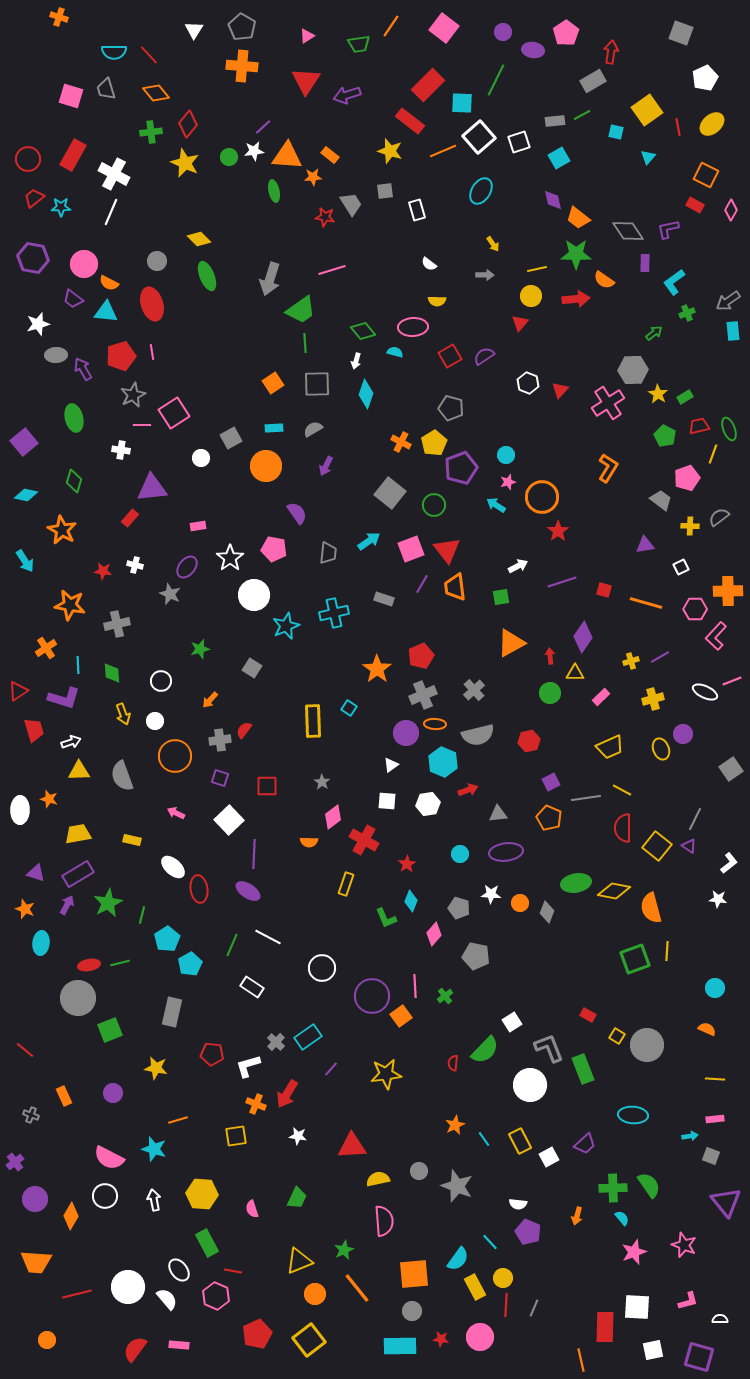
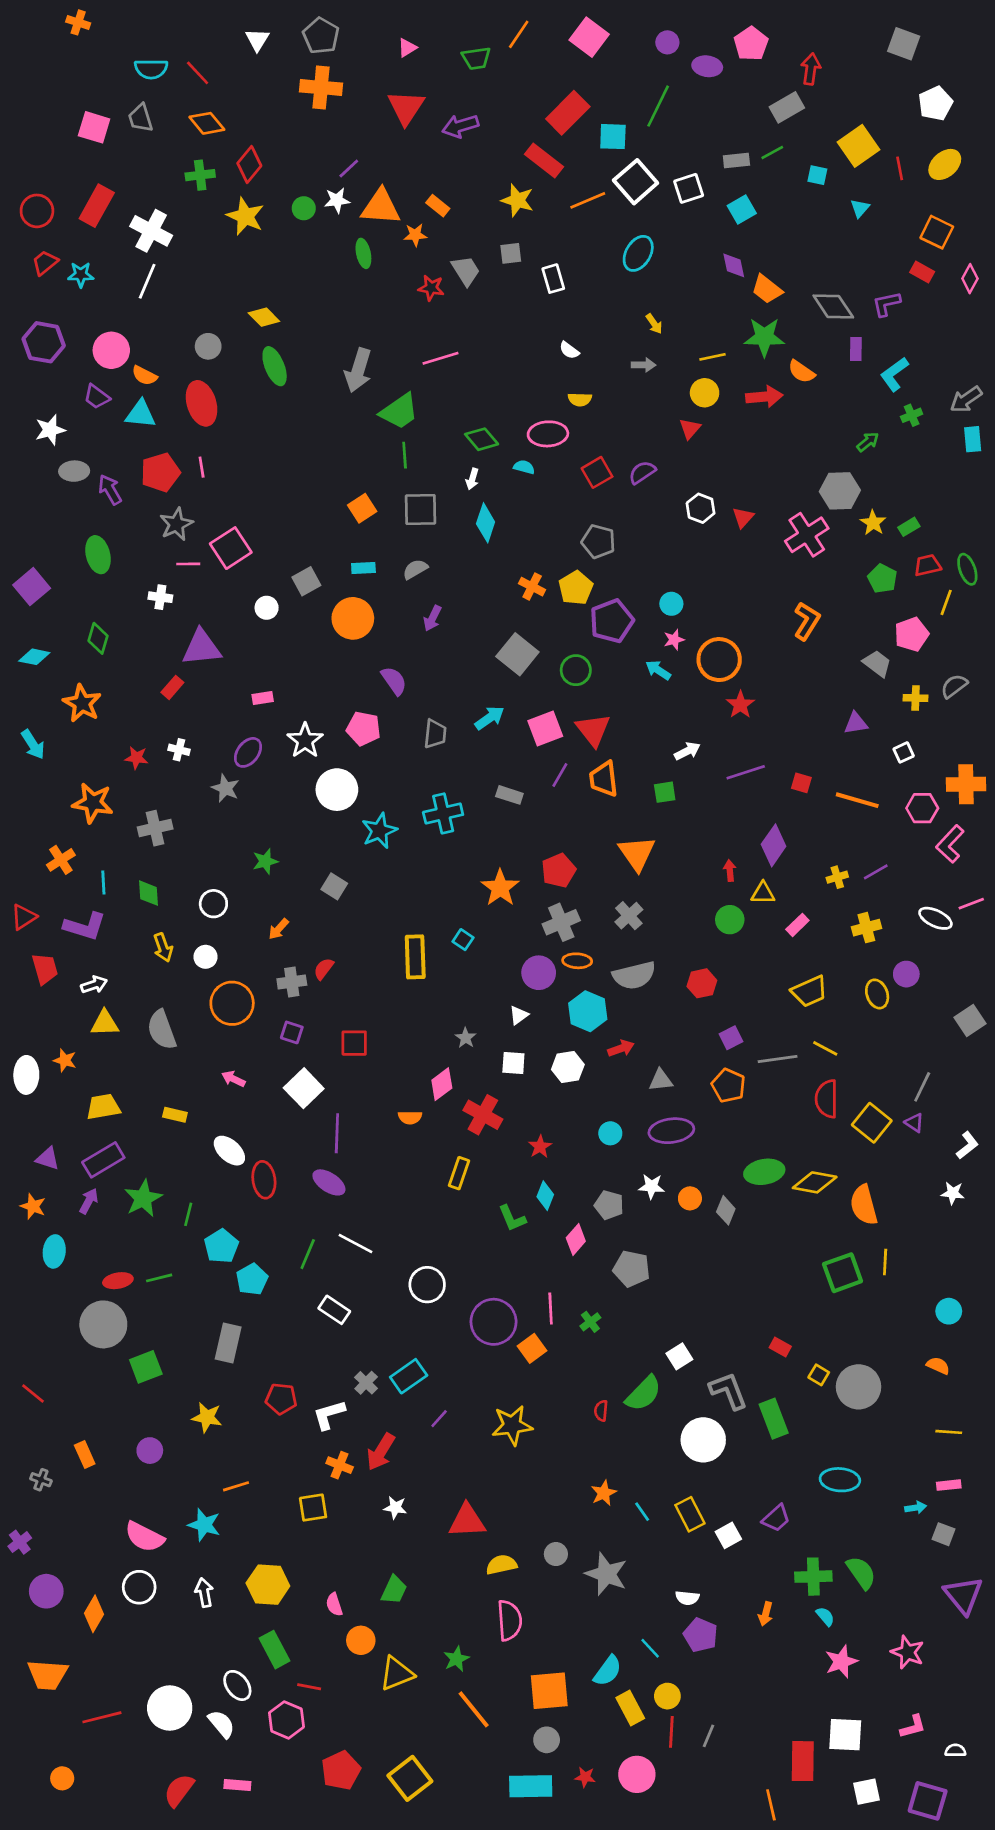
orange triangle: (511, 643) -> (637, 853), moved, turned -36
gray star: (322, 782) -> (466, 1038), moved
orange circle: (315, 1294) -> (361, 1640), moved

